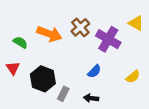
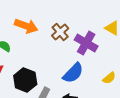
orange arrow: (49, 34) -> (26, 26), moved
blue semicircle: (94, 71) -> (73, 73), size x1.6

